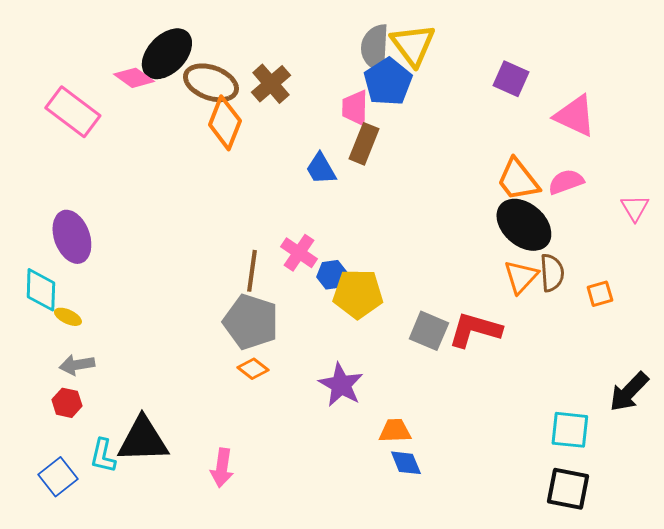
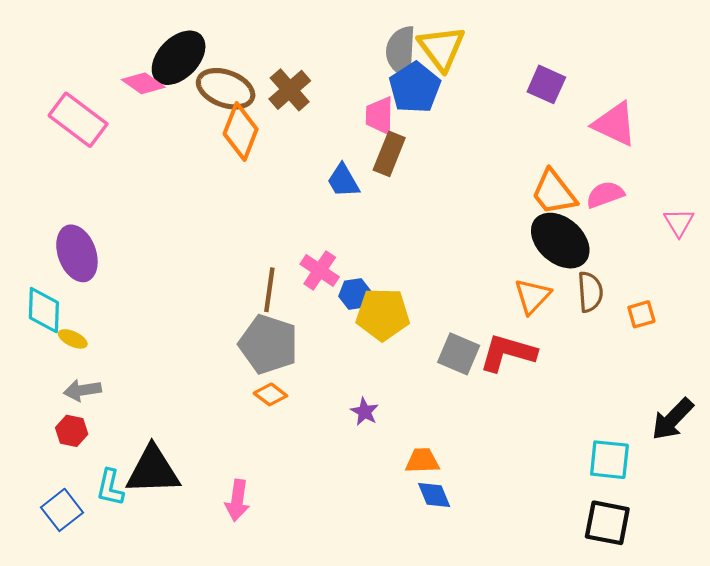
orange triangle: (521, 277) -> (532, 296), moved
purple star: (341, 385) -> (365, 412), size x0.6

